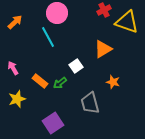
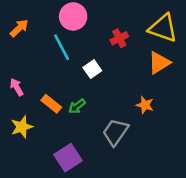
red cross: (104, 10) -> (119, 38), moved
orange triangle: (103, 49) -> (159, 63), moved
white square: (76, 66) -> (92, 69), moved
gray trapezoid: (90, 103) -> (115, 132), turned 50

